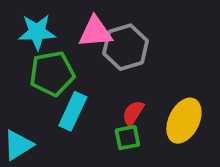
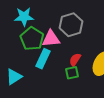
pink triangle: (95, 32) -> (51, 39), moved
green pentagon: (52, 73) -> (32, 39), turned -30

